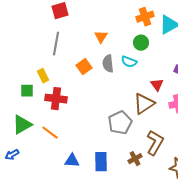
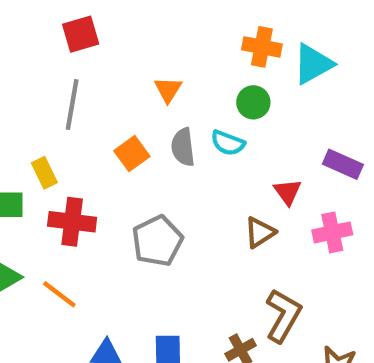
orange cross: (145, 17) -> (262, 47), turned 30
brown triangle: (144, 104) -> (260, 232), size x0.7
gray pentagon: (120, 123) -> (157, 241), moved

